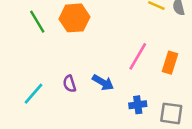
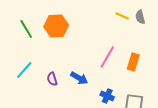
cyan line: (34, 94) -> (24, 70), moved
blue cross: (138, 105) -> (107, 96), turned 32

